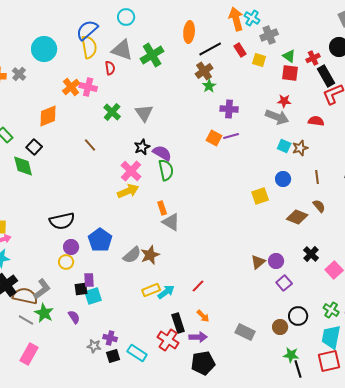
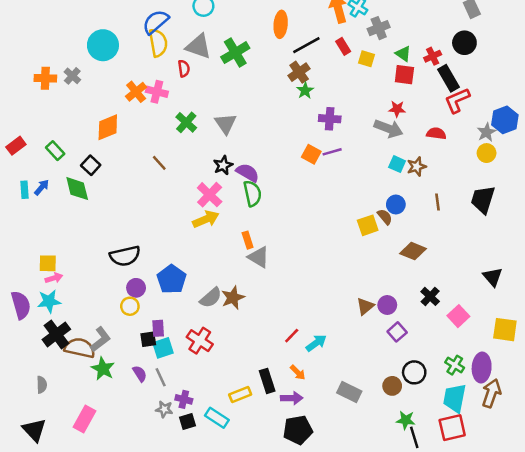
brown semicircle: (319, 206) -> (385, 217), moved
yellow rectangle: (151, 290) -> (240, 394), moved
cyan arrow: (166, 292) -> (316, 343), moved
gray line: (26, 320) -> (161, 377), moved, turned 35
red cross: (168, 340) -> (200, 341), moved

